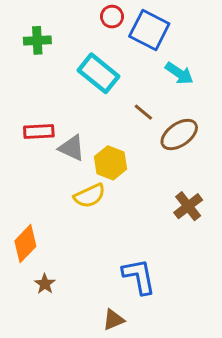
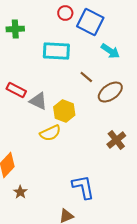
cyan rectangle: (99, 73) -> (56, 51), turned -36
red rectangle: (39, 132) -> (16, 90), turned 30

